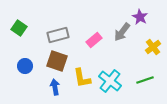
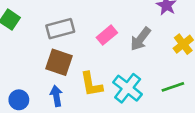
gray arrow: (122, 32) -> (141, 39), moved
blue circle: (25, 66) -> (19, 100), moved

